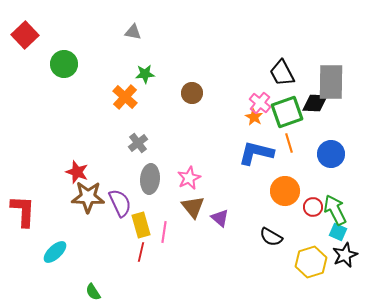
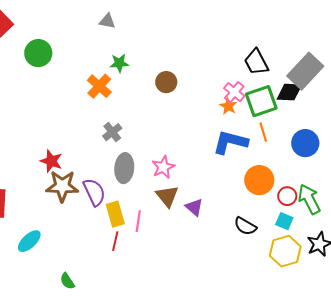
gray rectangle: (331, 82) -> (305, 71), turned 42
cyan square: (338, 232) -> (284, 221), moved

